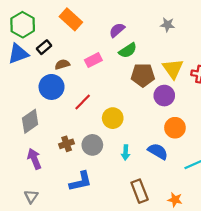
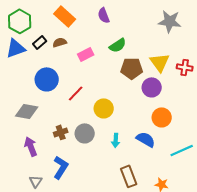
gray star: (167, 25) -> (170, 21), moved, size x1.6
purple semicircle: (117, 30) -> (104, 15), moved, turned -70
brown semicircle: (62, 64) -> (60, 42), moved
gray diamond: (30, 121) -> (27, 111), turned 45
blue L-shape: (81, 181) -> (61, 167), moved, turned -45
gray triangle: (31, 196) -> (36, 181), moved

